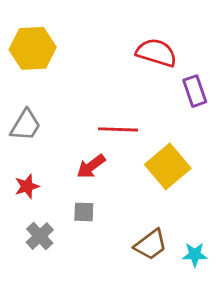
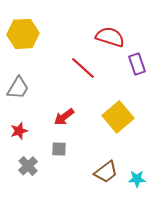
red line: (118, 129) -> (83, 68), moved, turned 40

